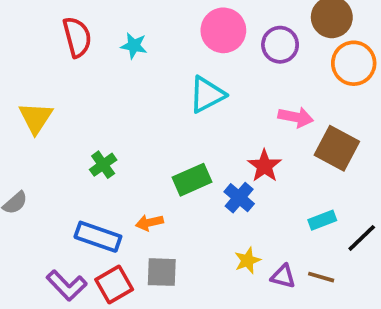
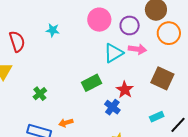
red semicircle: (77, 37) -> (17, 41), moved
cyan triangle: (207, 95) -> (113, 53), moved
pink arrow: (296, 117) -> (137, 49), moved
green rectangle: (192, 180) -> (91, 83), moved

